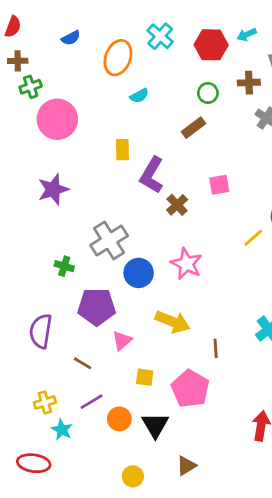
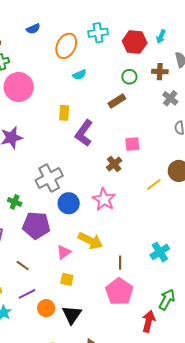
cyan arrow: (247, 35) -> (161, 37), turned -48
cyan cross: (160, 36) -> (98, 33), turned 36
brown cross: (177, 205) -> (114, 164), moved
green cross: (64, 266) -> (15, 202), moved
pink triangle: (122, 341) -> (64, 252), moved
pink pentagon: (190, 389) -> (119, 292), moved

